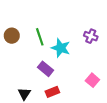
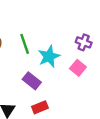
cyan star: (61, 48) -> (49, 56), turned 30
pink square: (92, 80) -> (78, 68), moved

